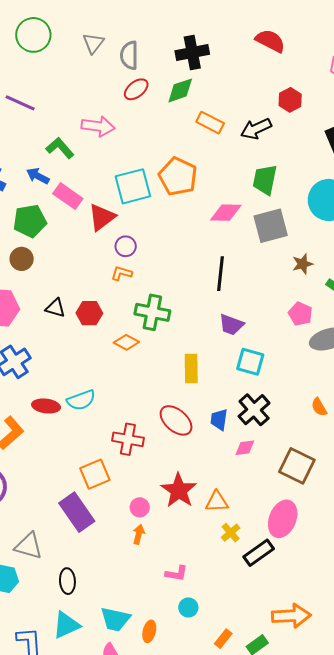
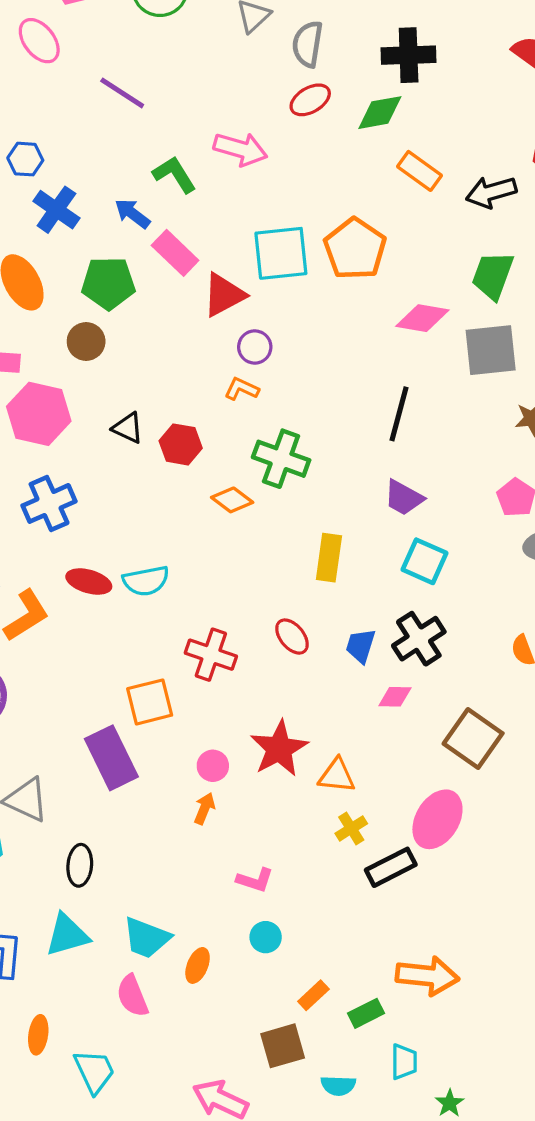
red ellipse: (176, 420) -> (292, 637), size x0.7

